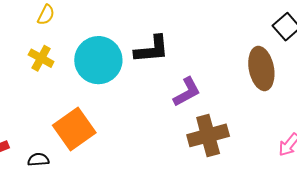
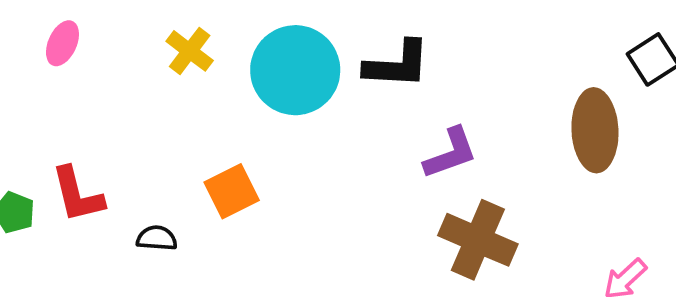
orange square: (74, 129) -> (232, 191), size x0.7
brown cross: (208, 135) -> (478, 240), turned 30

